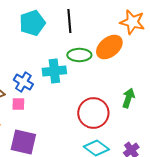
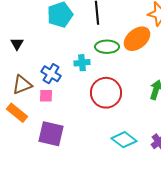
cyan cross: (54, 71) -> (82, 63), size x0.7
red circle: (93, 113) -> (106, 93), moved

